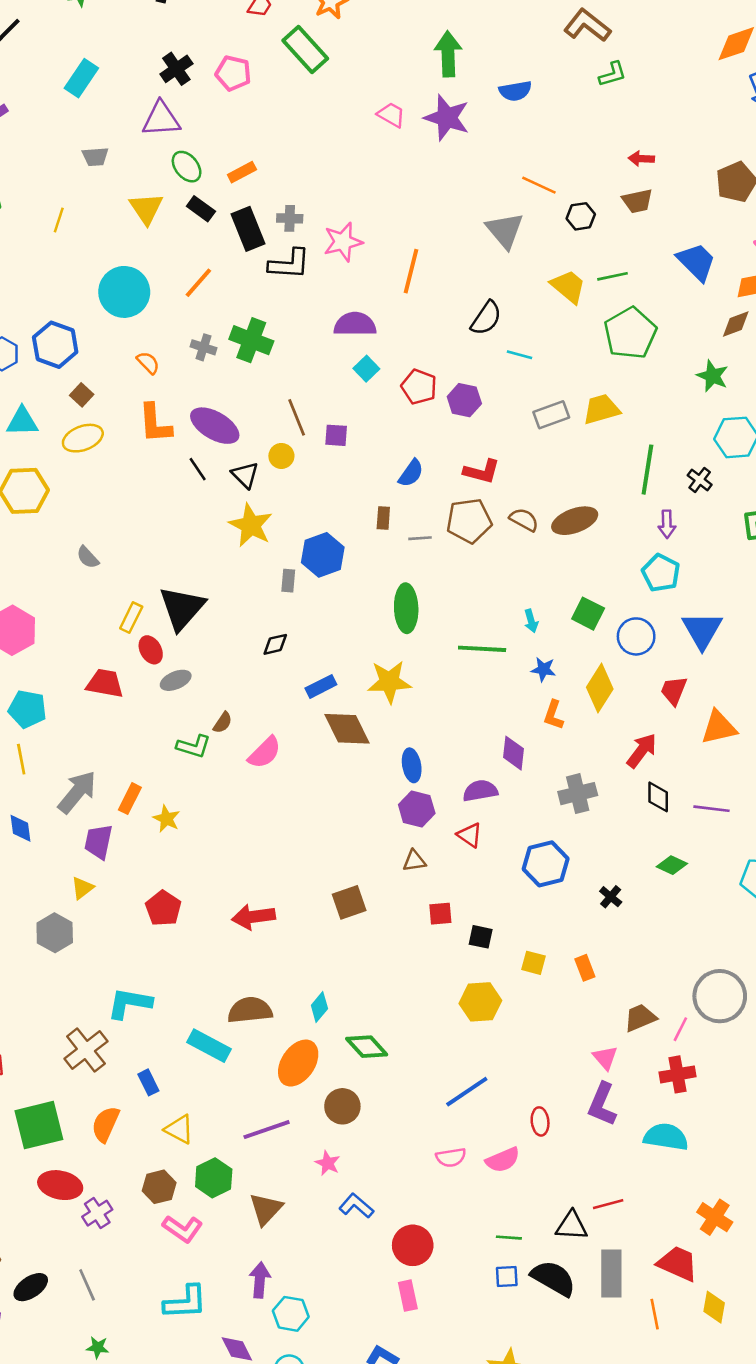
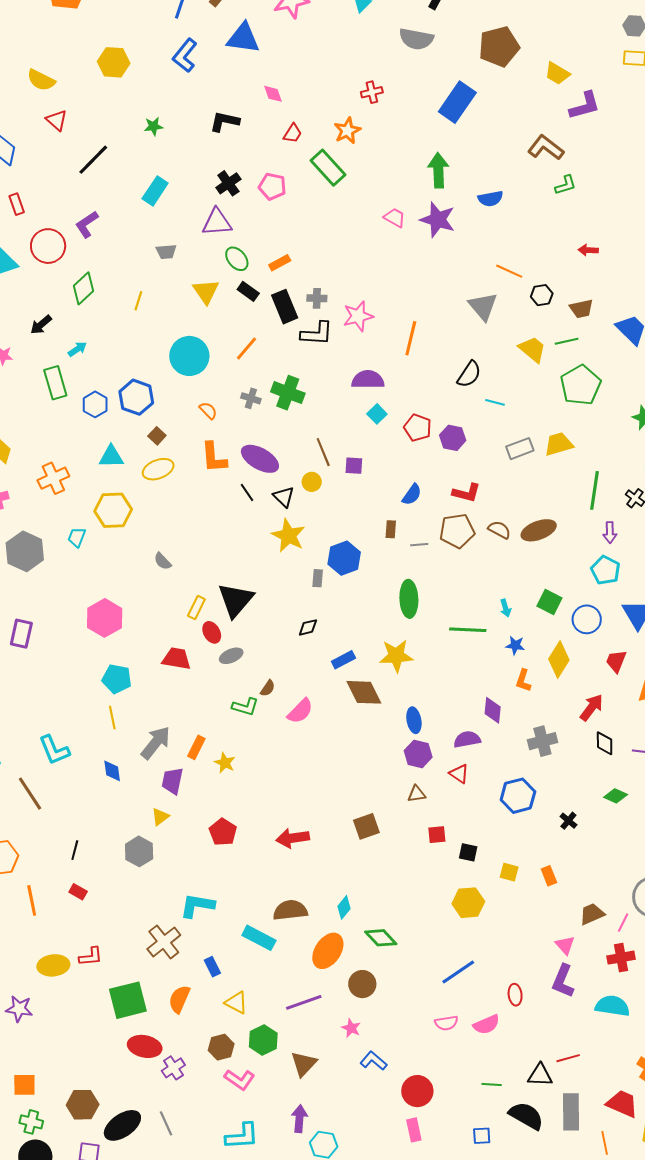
brown trapezoid: (637, 201) -> (581, 309), moved
blue square: (507, 1276) -> (482, 1136), moved
black ellipse: (31, 1287) -> (122, 1125), size x1.4

